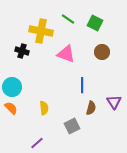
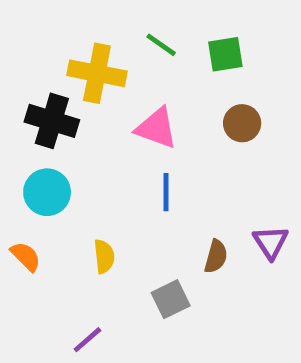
green square: (95, 23) -> (225, 54), turned -35
black cross: (22, 51) -> (52, 121), size x1.5
blue line: (82, 85) -> (166, 192), moved
cyan circle: (12, 87) -> (47, 192), moved

